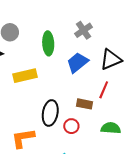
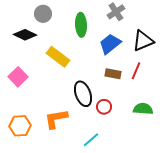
yellow rectangle: (25, 76) -> (58, 57), turned 50
brown rectangle: (85, 104) -> (113, 74), moved
black ellipse: (50, 113) -> (83, 94), turned -30

